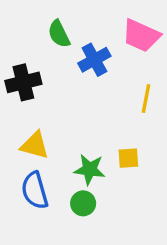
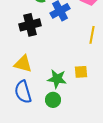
black cross: (23, 82) -> (30, 25), moved

